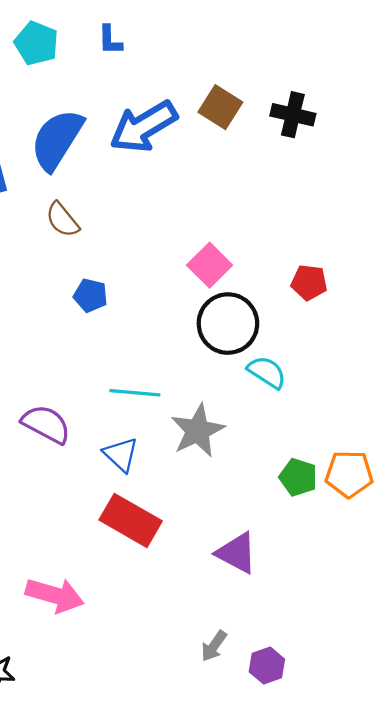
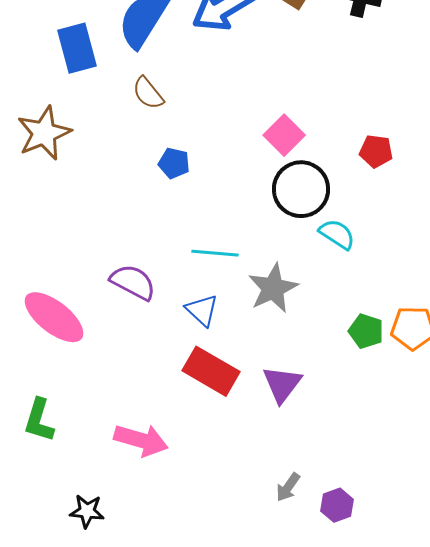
purple triangle: (237, 553) -> (282, 384), moved, turned 39

